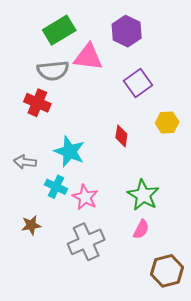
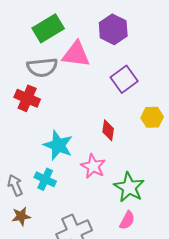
gray arrow: (25, 162) -> (15, 185), moved, turned 60
pink star: (85, 197) -> (93, 166), moved

